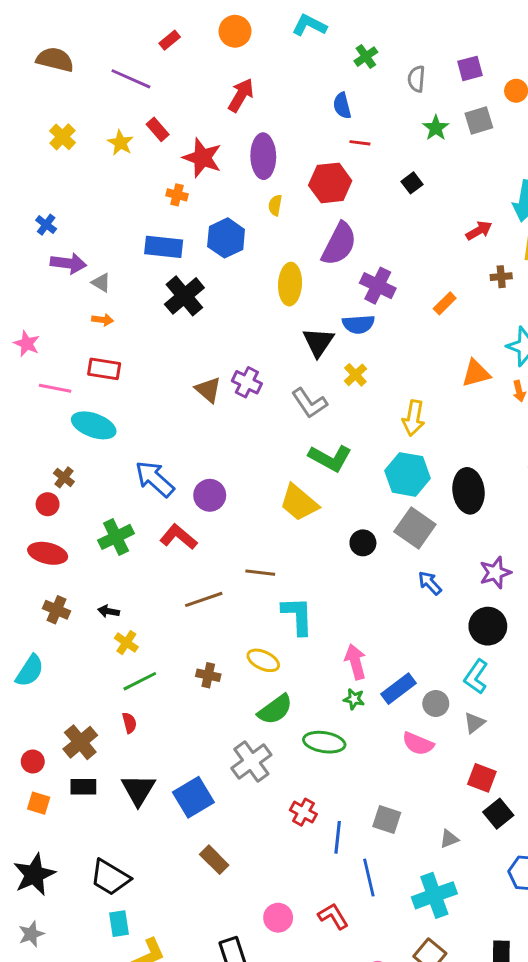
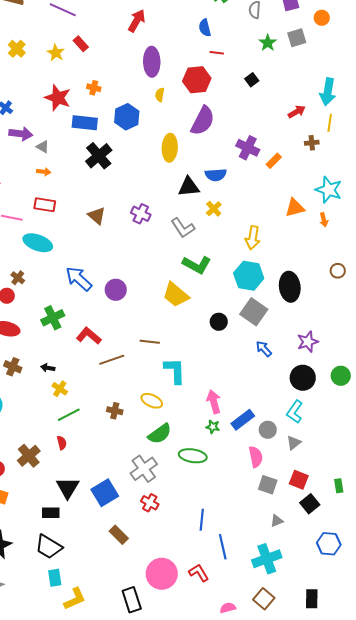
red star: (202, 158) -> (58, 98), moved
purple cross: (378, 286) -> (248, 148), moved
black triangle: (318, 342) -> (189, 187), turned 50
brown triangle: (208, 390) -> (97, 216), moved
red L-shape: (178, 537) -> (89, 336), moved
pink semicircle: (418, 744) -> (256, 457), turned -125
black rectangle: (83, 787) -> (51, 513), moved
red cross: (303, 812) -> (150, 503), moved
gray square: (387, 820) -> (268, 485), moved
pink circle: (278, 918) -> (162, 574), size x1.6

